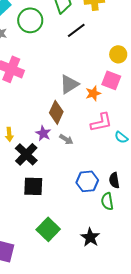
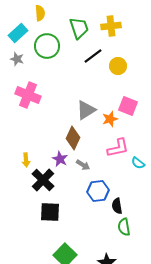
yellow circle: (118, 54) -> (118, 66), moved
black semicircle: (114, 180) -> (117, 206), moved
blue hexagon: (87, 181) -> (98, 191), moved

